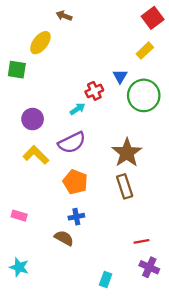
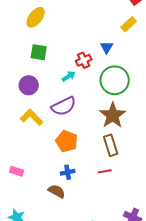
green square: (17, 70) -> (39, 52), moved
green circle: (144, 95) -> (115, 80), moved
red line: (141, 241) -> (105, 171), moved

